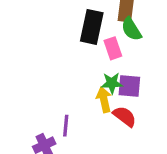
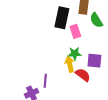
green semicircle: (131, 29) -> (96, 20), moved
purple square: (129, 86) -> (94, 61), moved

